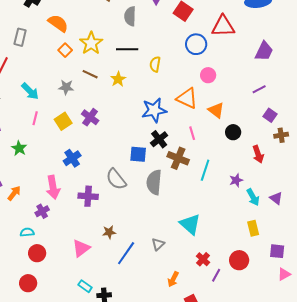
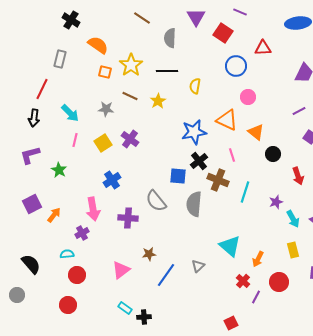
red triangle: (223, 26) -> (263, 48), size x0.7
orange square: (65, 50) -> (105, 72), turned -32
orange arrow: (173, 279) -> (258, 259), moved

